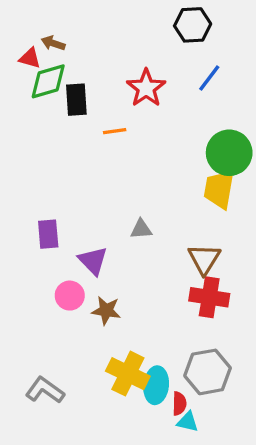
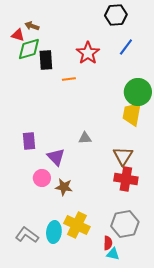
cyan ellipse: (156, 385) -> (54, 232), moved

